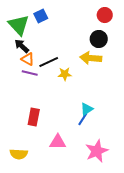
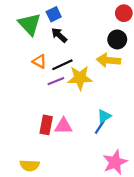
black arrow: (22, 46) -> (59, 35), moved
purple line: (30, 73) -> (56, 81), moved, turned -35
yellow star: (65, 74) -> (80, 78), size x1.6
pink triangle: (58, 142) -> (64, 126), moved

